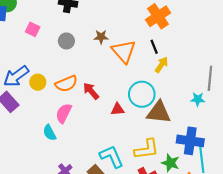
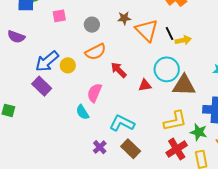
pink square: (33, 29) -> (59, 16), turned -32
black line: (154, 47) -> (170, 33), moved
yellow arrow: (162, 65) -> (183, 40), turned 49
orange semicircle: (66, 84) -> (95, 52), moved
cyan L-shape: (112, 157) -> (122, 123), moved, turned -35

